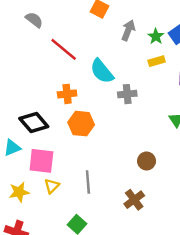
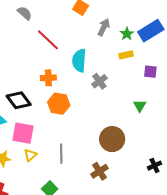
cyan semicircle: (102, 71) -> (79, 60), turned 40
gray cross: (127, 94) -> (99, 81), turned -35
brown circle: (147, 161) -> (112, 139), size x1.6

